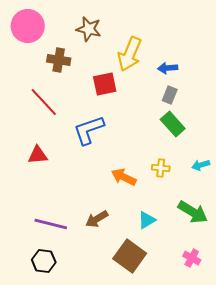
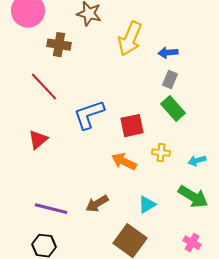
red square: (105, 84) -> (132, 126), moved
red triangle: (38, 155) -> (38, 140), turned -35
cyan arrow: (201, 165) -> (197, 161), moved

